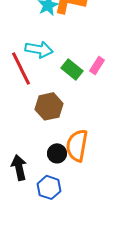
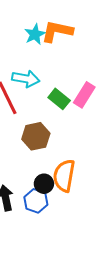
pink rectangle: (97, 65) -> (84, 95), size x1.4
blue hexagon: (49, 187) -> (36, 201), moved

